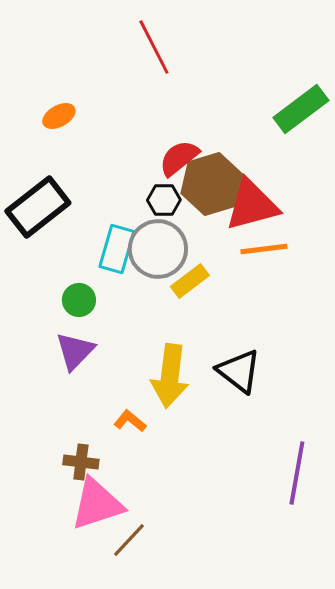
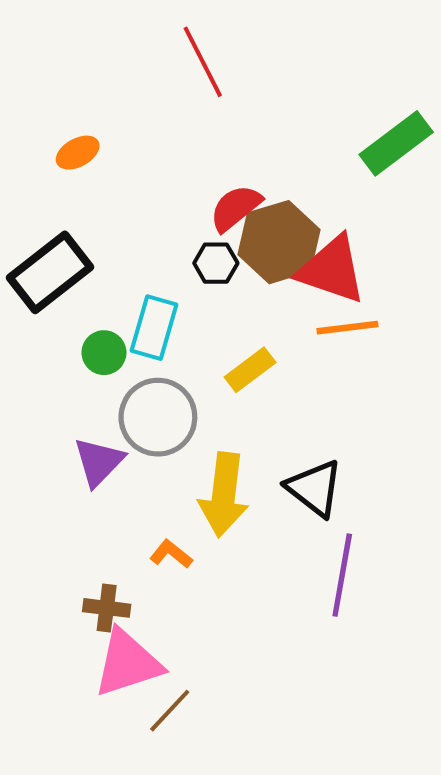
red triangle: (252, 205) -> (332, 270), turned 34
gray circle: (158, 249) -> (158, 417), moved
green circle: (79, 300) -> (104, 353), moved
purple line: (297, 473) -> (342, 575), moved

